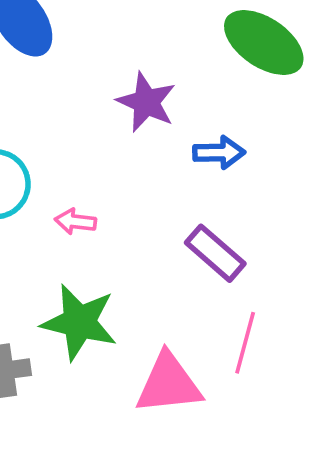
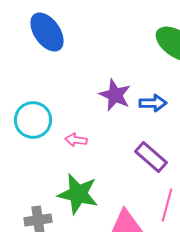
purple star: (146, 102) -> (115, 95), moved

